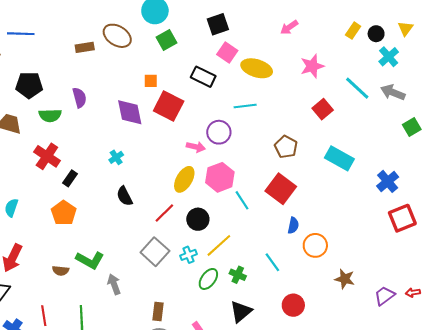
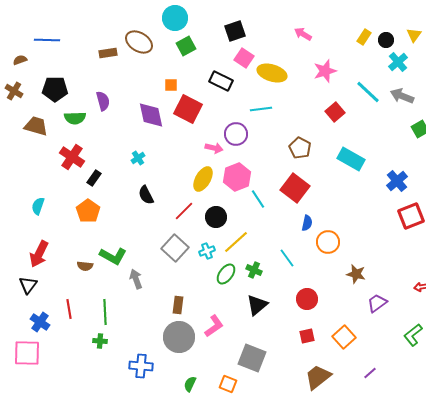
pink arrow: (289, 27) -> (303, 34), turned 66
purple trapezoid: (384, 296) -> (377, 303), moved

